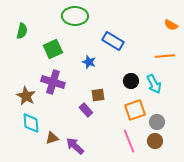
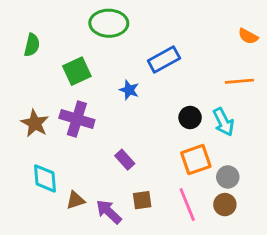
blue rectangle: (113, 41) -> (164, 59), turned -60
brown square: (98, 95) -> (142, 200), moved
brown star: (26, 96) -> (35, 123), moved

